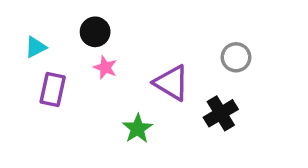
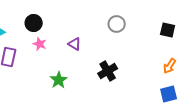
gray circle: (236, 57) -> (117, 24), moved
purple triangle: (171, 83) -> (75, 44), moved, size x0.6

